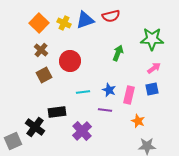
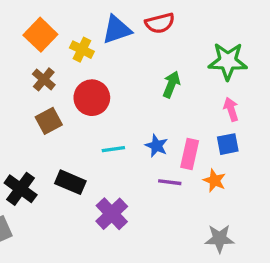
yellow cross: (64, 23) -> (82, 50), moved
pink arrow: (154, 68) -> (231, 109), turned -72
purple line: (105, 110) -> (170, 182), moved
black rectangle: (57, 112) -> (70, 182), turned 30
orange star: (138, 121) -> (214, 181), moved
black cross: (35, 127) -> (21, 189), moved

